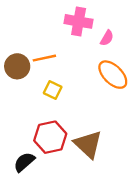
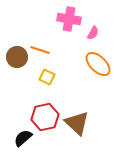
orange line: (44, 58) -> (40, 50), turned 30

